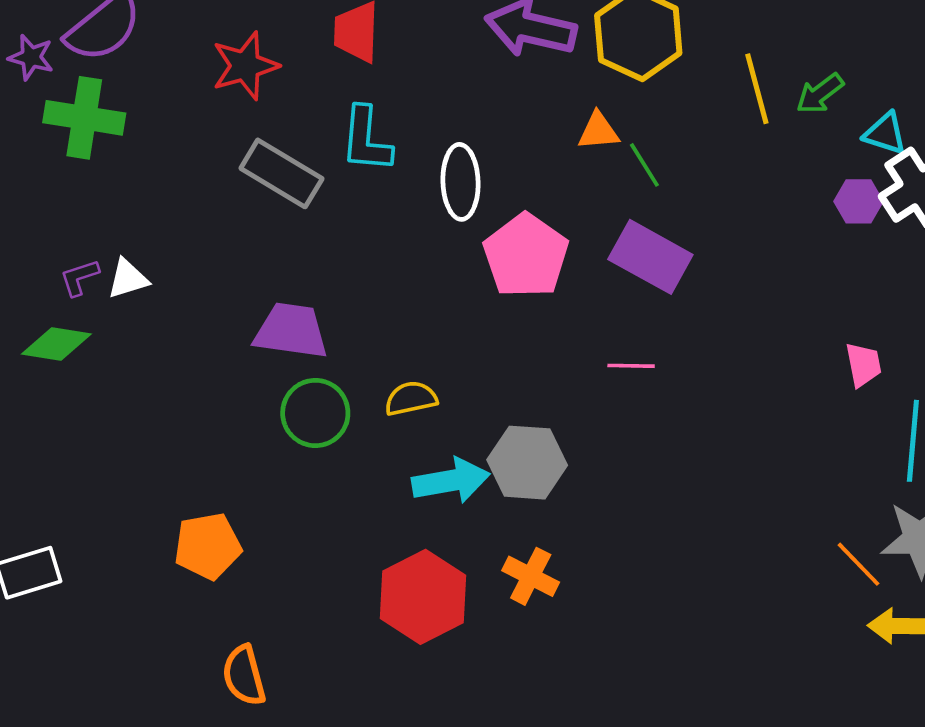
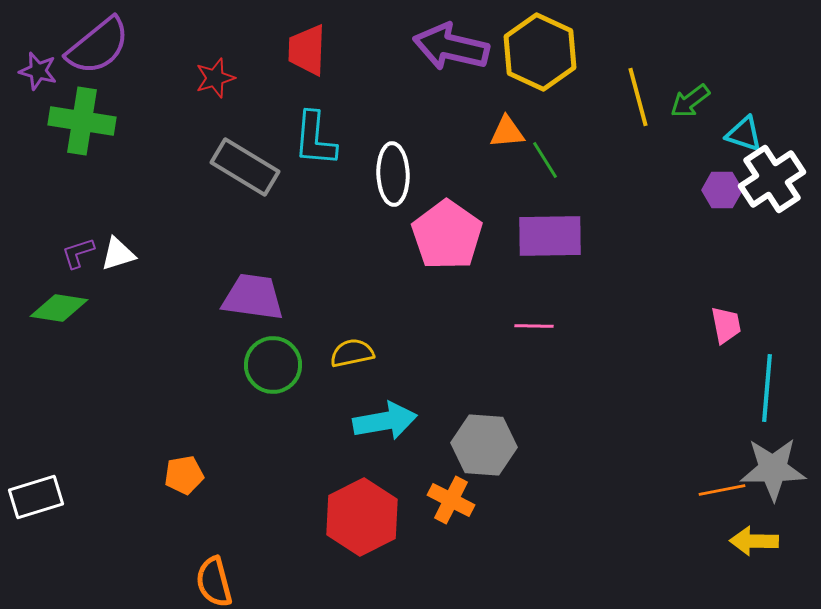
red star: (245, 66) -> (215, 78), size x0.7
purple rectangle: (650, 257) -> (550, 236), turned -30
gray hexagon: (527, 463) -> (484, 445), moved
orange pentagon: (208, 546) -> (184, 475), size x0.7
orange line: (859, 564) -> (722, 490), turned -57

